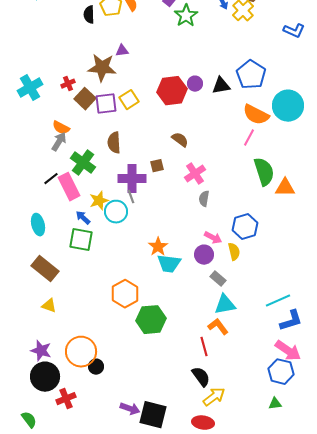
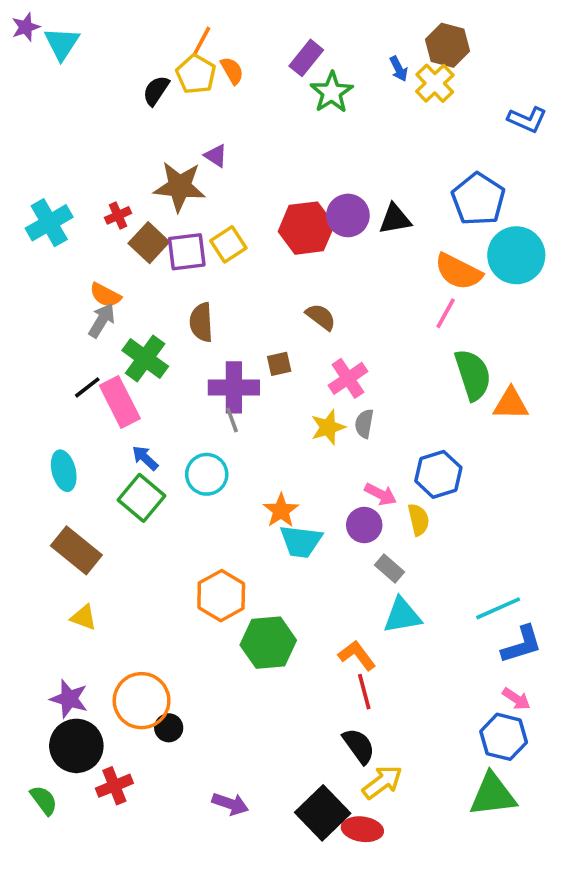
black semicircle: (89, 15) -> (156, 91), turned 36
purple triangle: (122, 51) -> (216, 156), turned 40
blue pentagon: (251, 75) -> (478, 199), moved
purple circle: (195, 84) -> (348, 215), size x1.5
yellow star: (99, 201) -> (328, 427), moved
cyan circle: (116, 212) -> (207, 474), moved
green square: (81, 240) -> (142, 498), turned 30
orange L-shape: (218, 327) -> (357, 655), moved
pink arrow: (288, 351) -> (516, 699), size x0.6
green triangle: (275, 404) -> (493, 795), size x2.0
black square: (153, 415) -> (323, 813), moved, turned 32
green semicircle: (29, 420) -> (44, 800), moved

